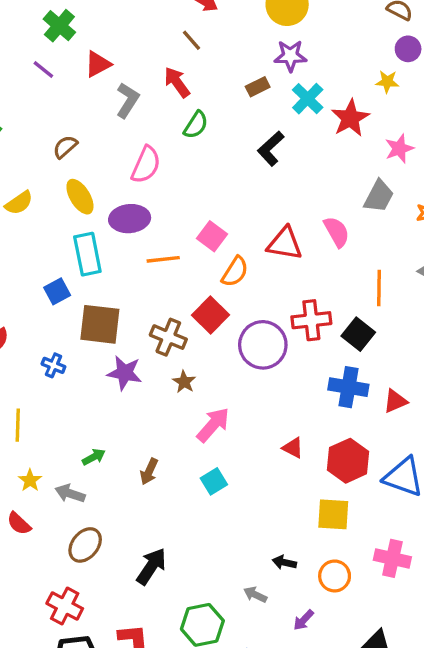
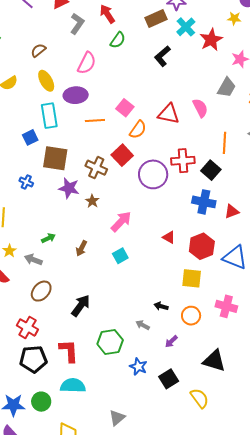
brown rectangle: (258, 87) -> (156, 19), size x1.5
brown star: (184, 382) -> (92, 201), moved

